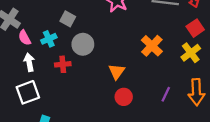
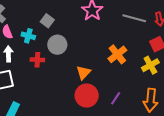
cyan cross: (49, 39) -> (28, 36), turned 32
purple line: (166, 94) -> (116, 98), moved
red circle: (124, 97) -> (87, 96), size x1.5

